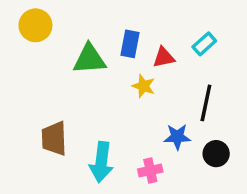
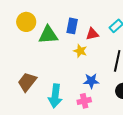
yellow circle: (35, 25) -> (26, 22), moved
blue star: (177, 137) -> (91, 81), moved
brown trapezoid: (54, 138) -> (27, 82), turned 40

